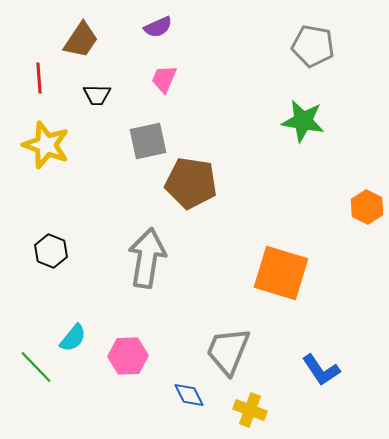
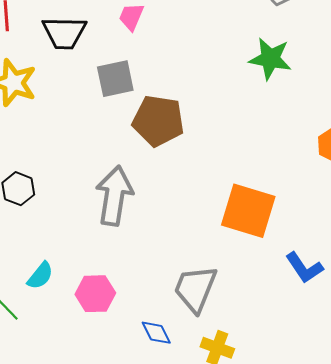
black trapezoid: (97, 95) -> (64, 33), size x1.6
blue L-shape: (321, 370) -> (304, 268), moved

